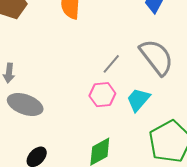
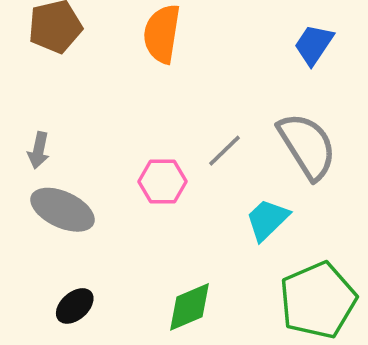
pink hexagon: (102, 95) -> (162, 182), moved

